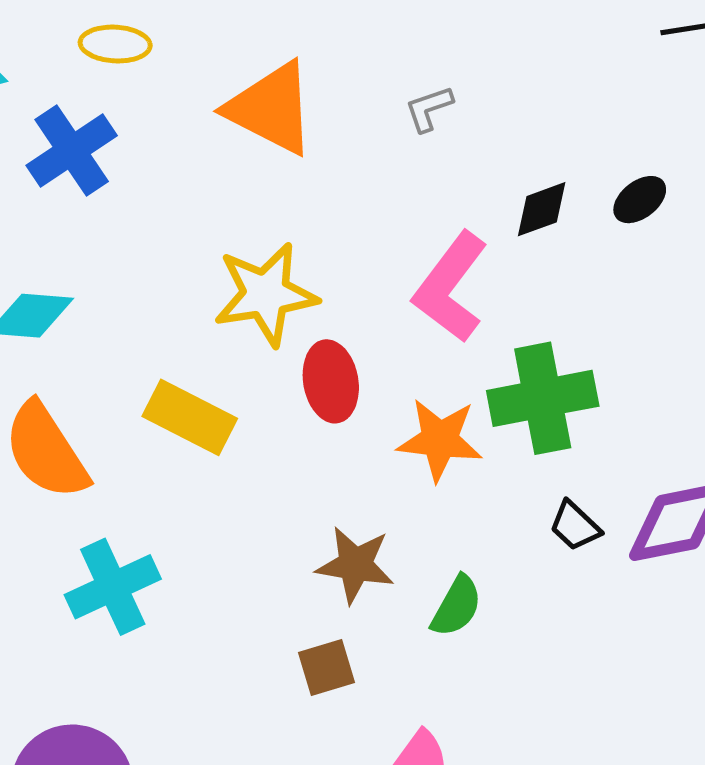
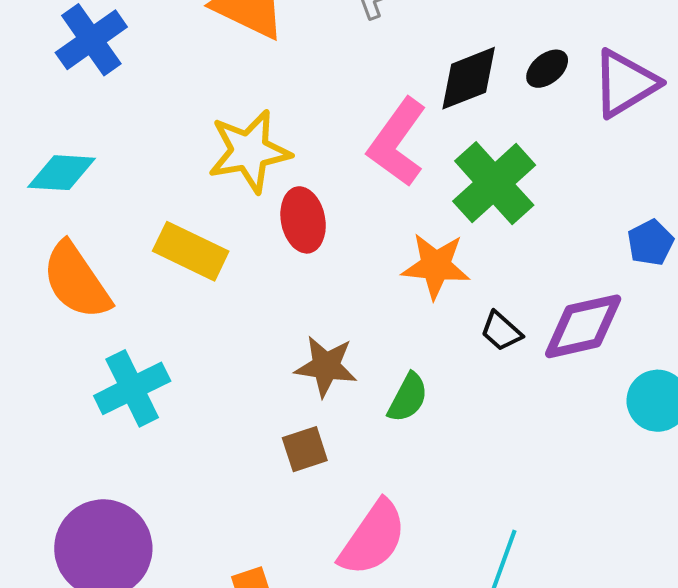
black diamond: (542, 209) -> (469, 78), size x1.4
green cross: (543, 398) -> (494, 183), moved, turned -30
orange star: (440, 440) -> (436, 266), moved

